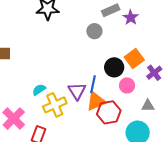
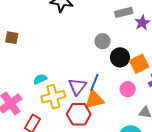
gray circle: (94, 31) -> (102, 41), moved
black circle: (114, 67) -> (120, 57), moved
red hexagon: (109, 112) -> (79, 114), moved

